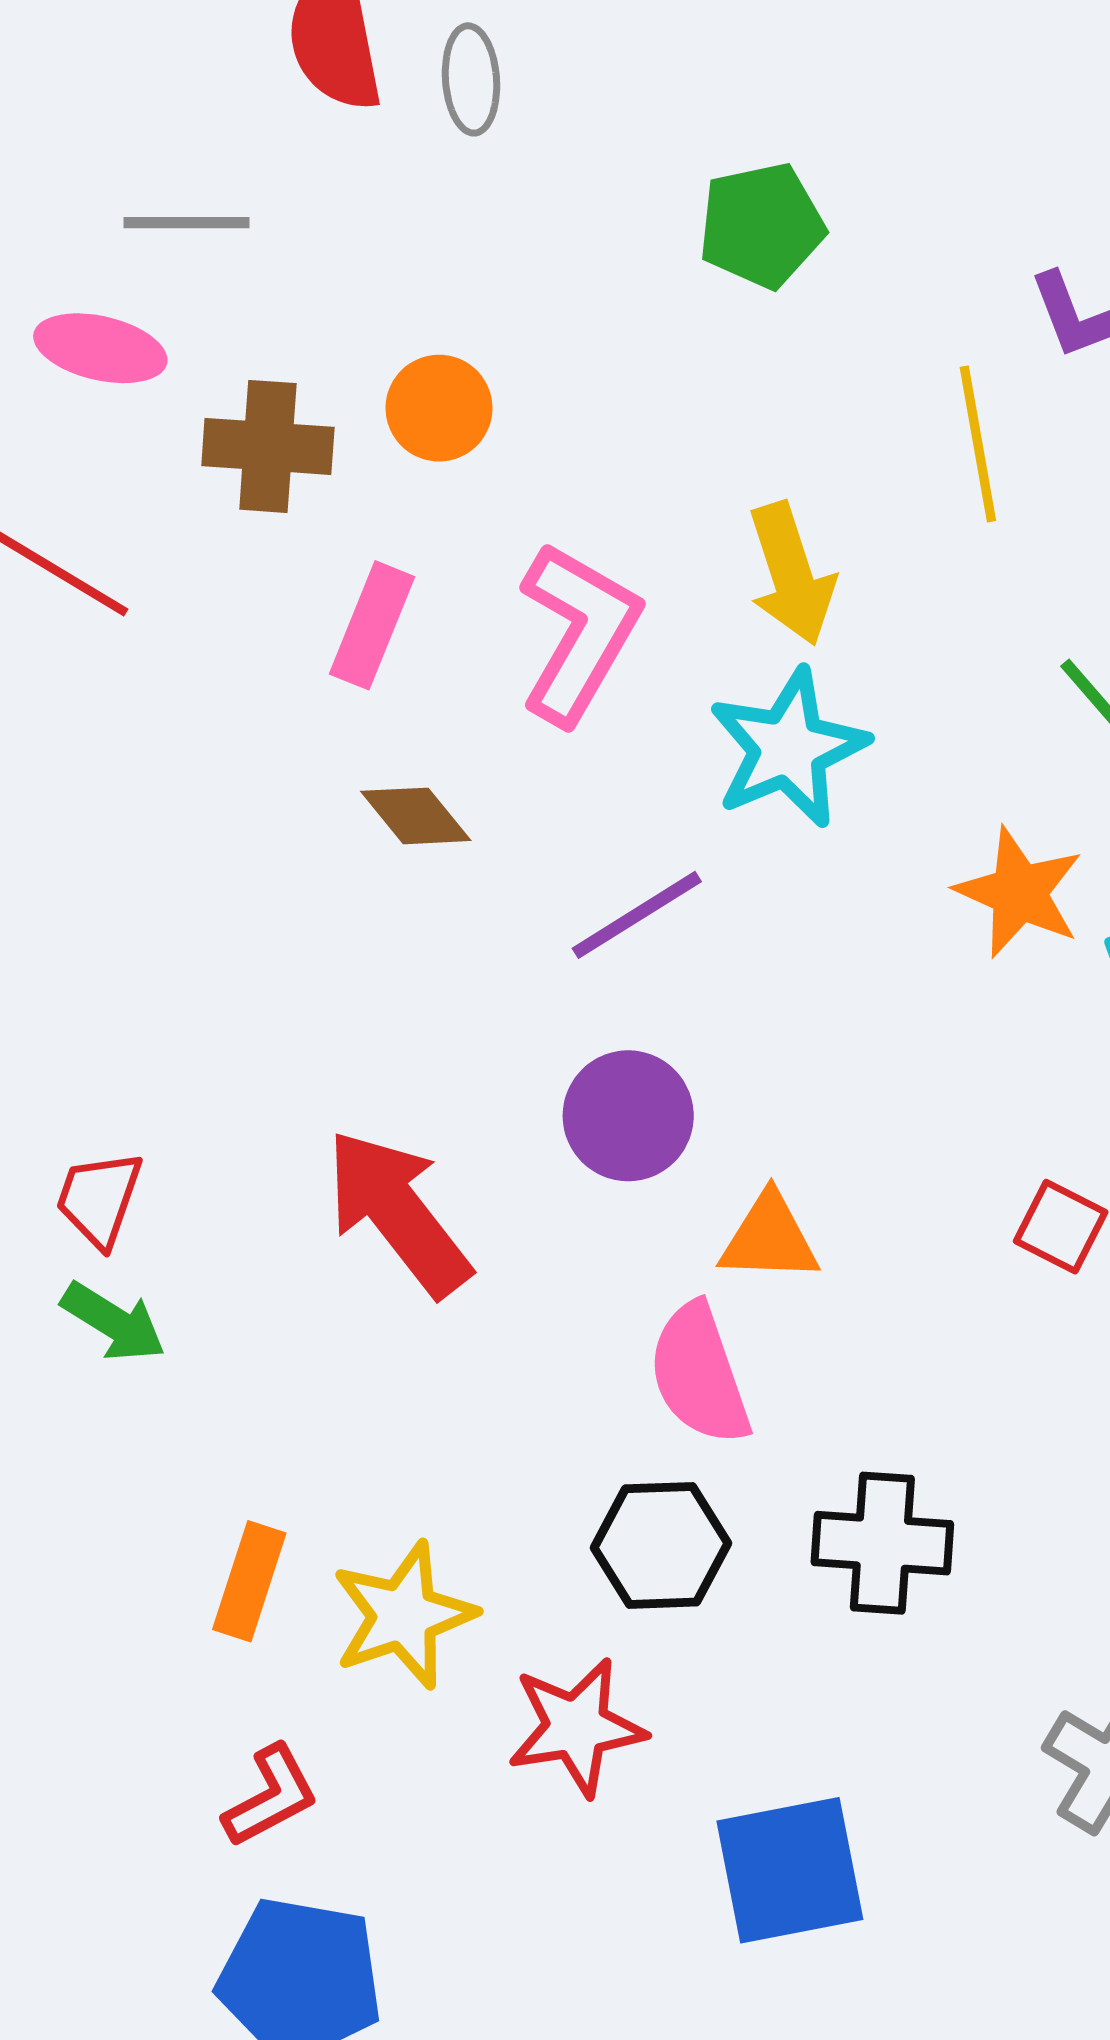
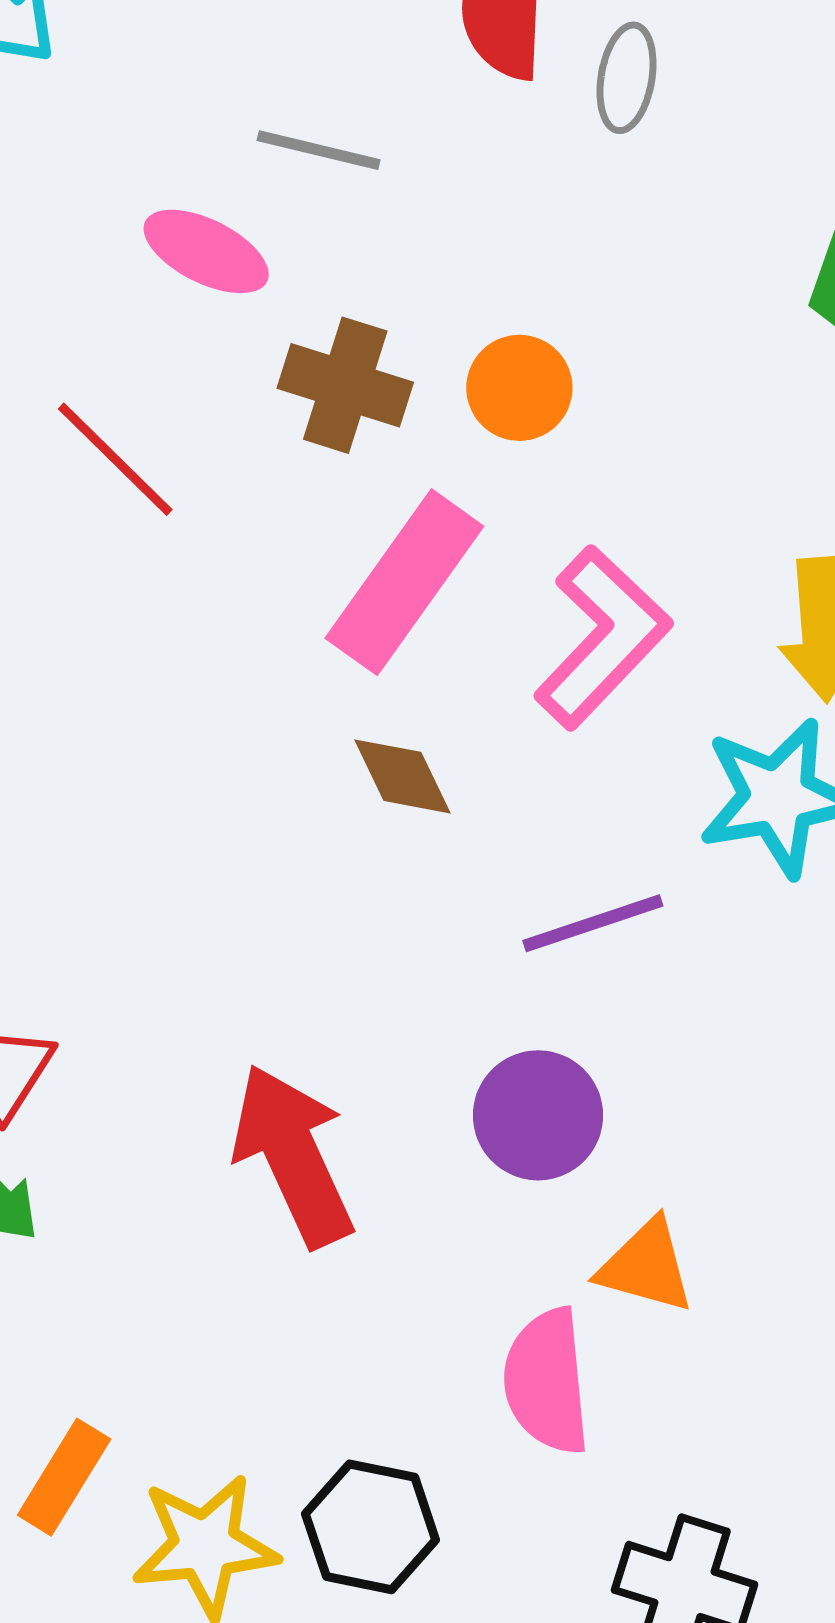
pink rectangle: (372, 625) -> (404, 582), size x1.5
black hexagon: (661, 1545) -> (371, 1527), moved

